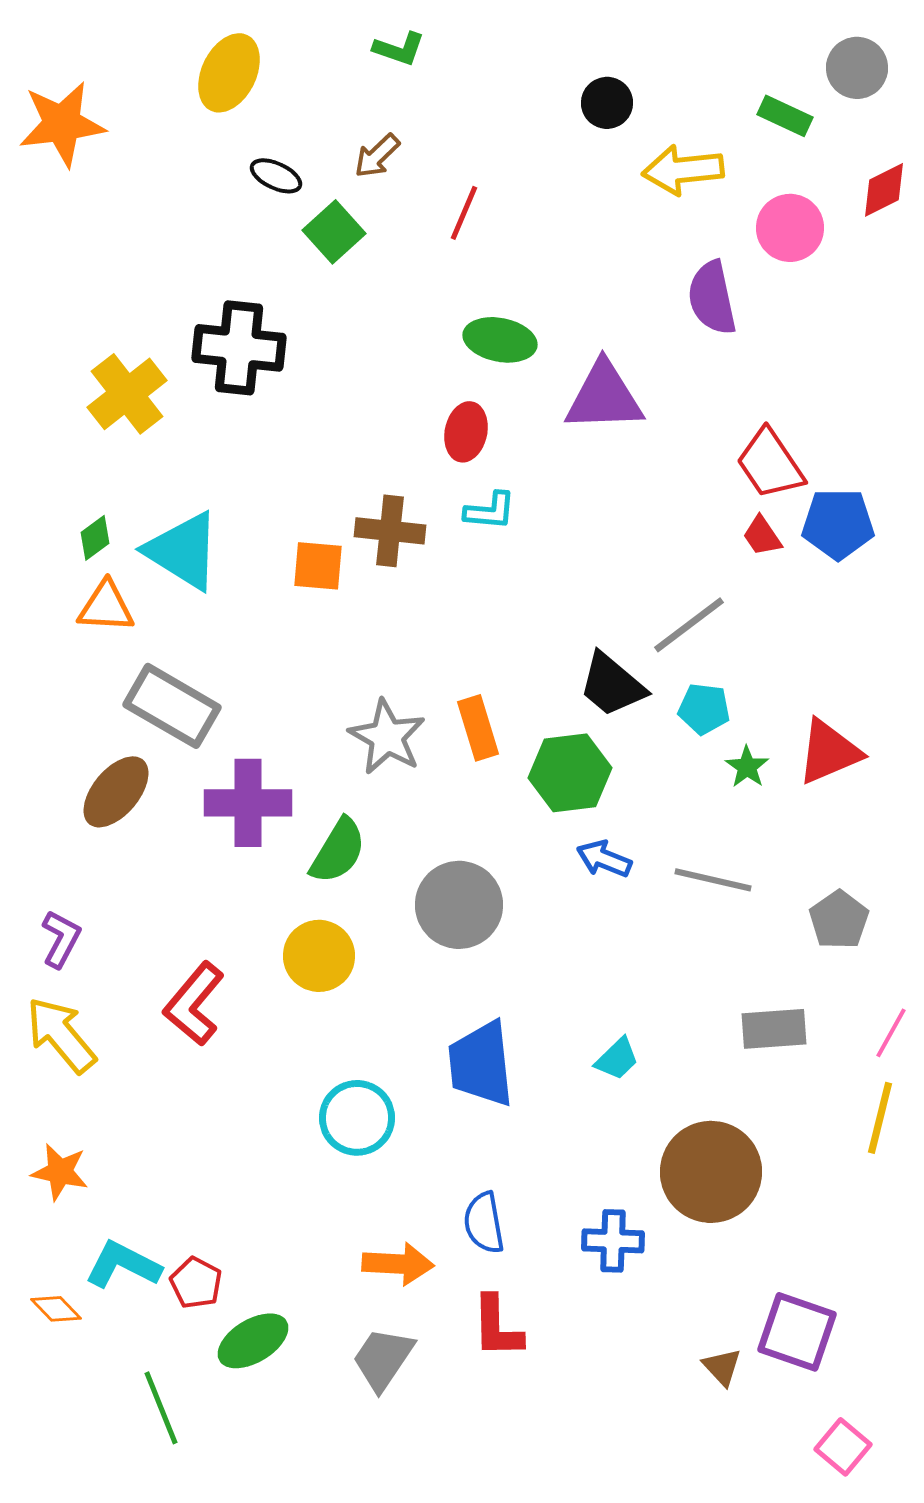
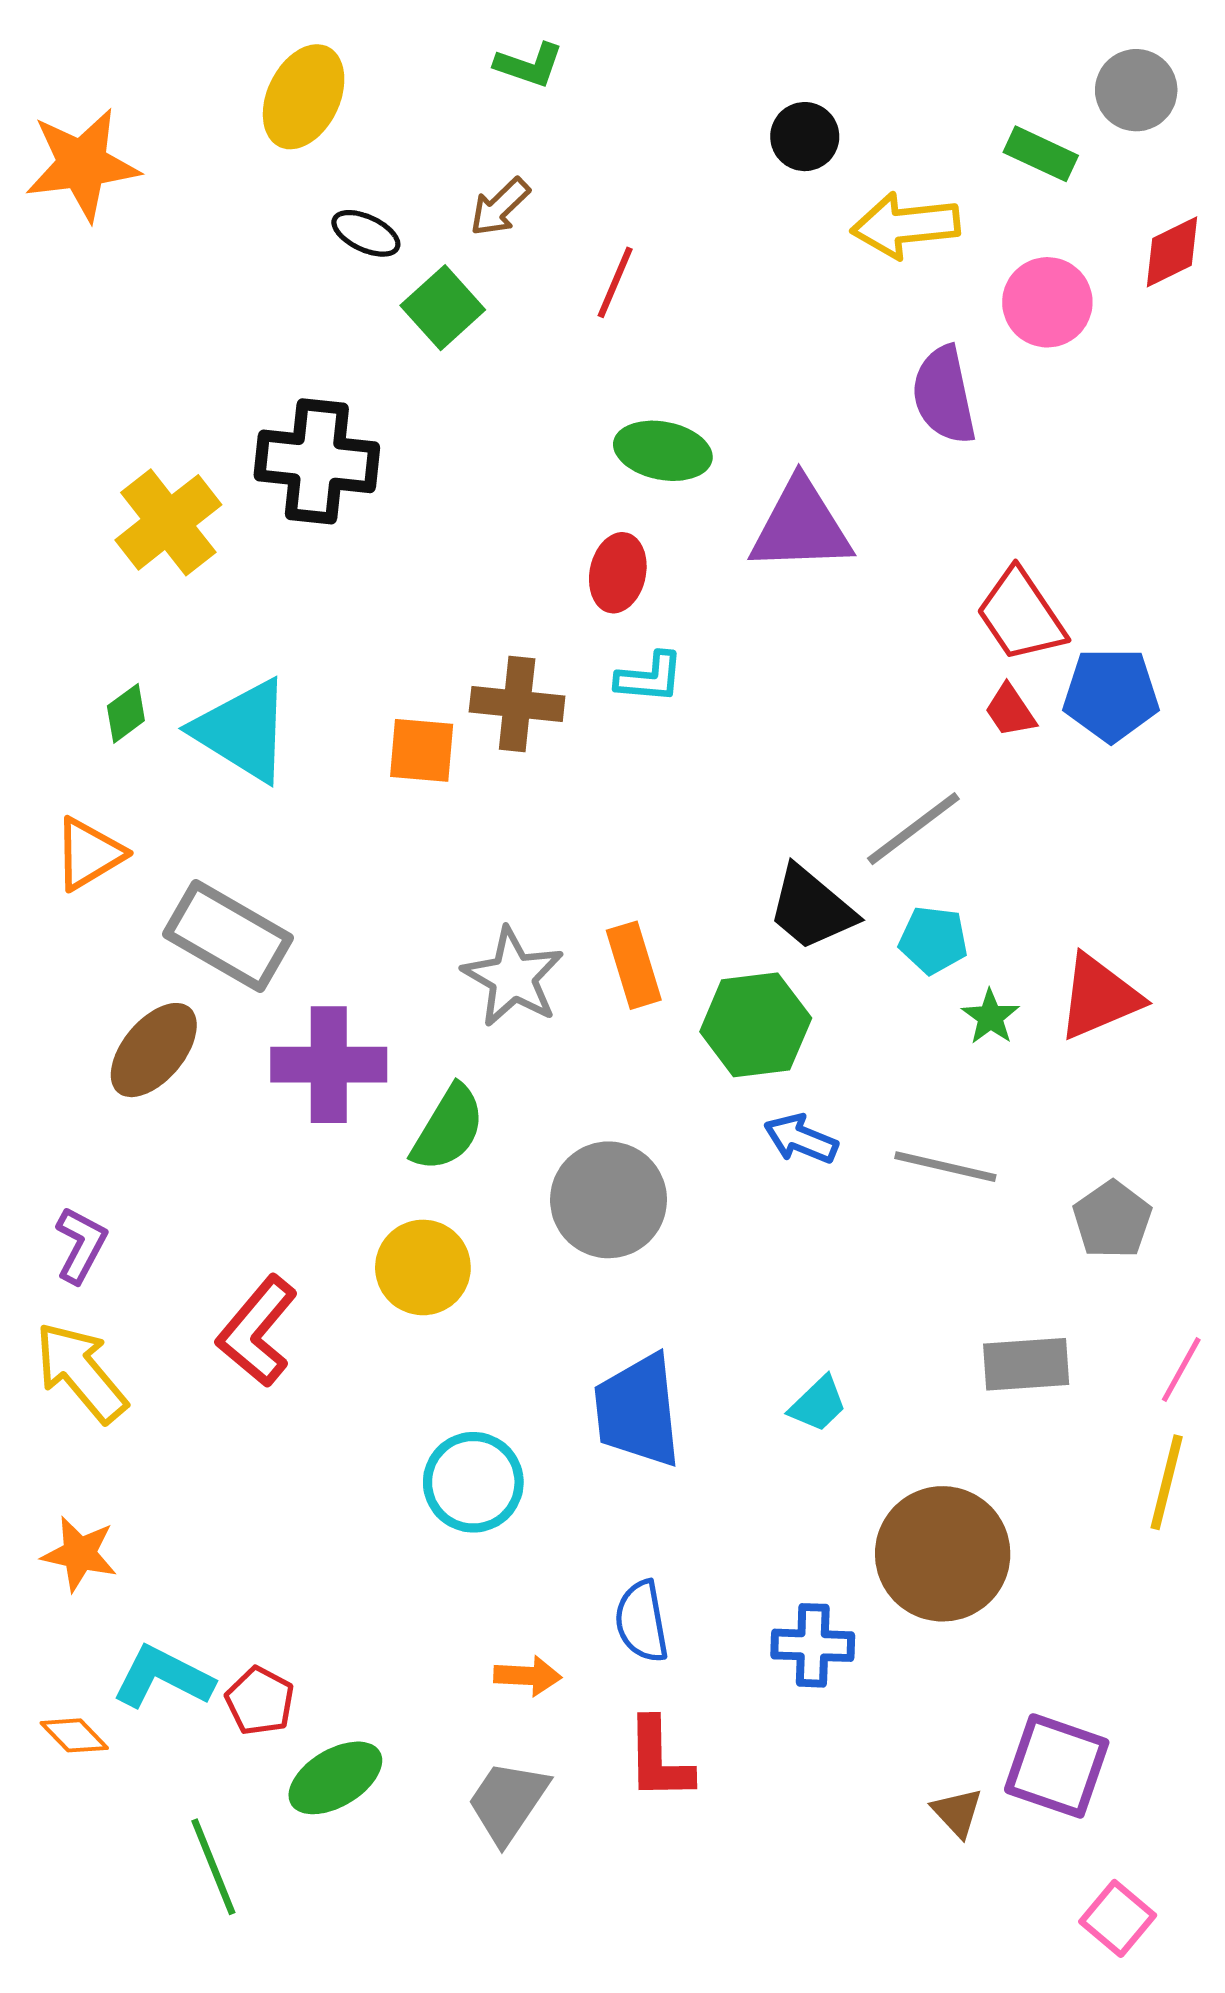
orange triangle: (106, 607) -> (89, 854), moved, turned -34
orange arrow: (398, 1264) -> (528, 1676), size x0.7

